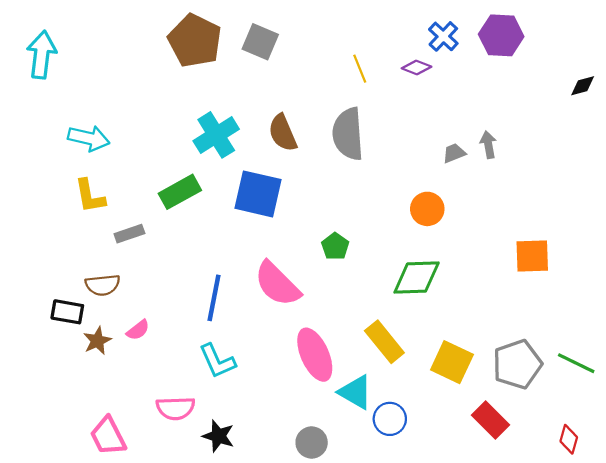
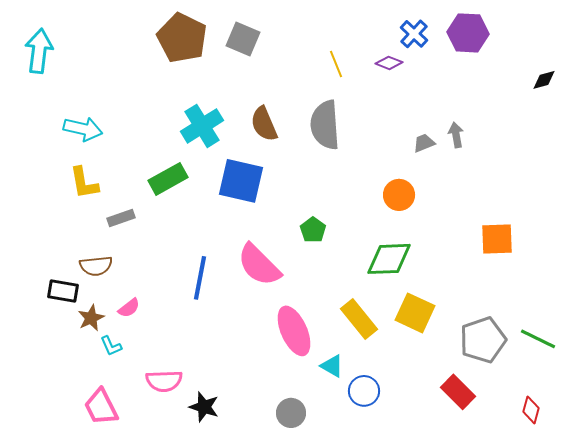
cyan L-shape: (217, 361) -> (111, 346), moved, size x0.6
yellow square: (452, 362) -> (415, 313), moved
cyan triangle: (355, 392) -> (332, 366), size x0.7

